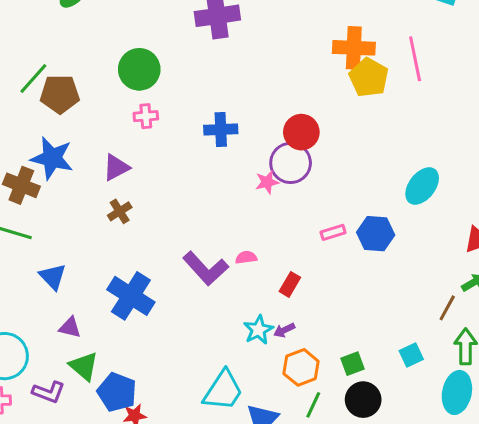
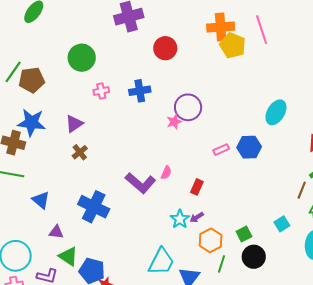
pink cross: (146, 116) -> (101, 91), moved
red circle: (301, 132) -> (165, 48), moved
pink semicircle: (246, 257) -> (166, 173), turned 128

